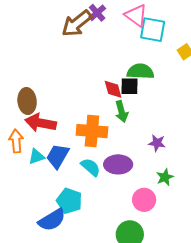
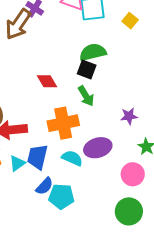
black square: (130, 86) -> (87, 70), turned 36
red diamond: (113, 89) -> (47, 81), moved
blue semicircle: (52, 220) -> (44, 186), moved, size x0.7

